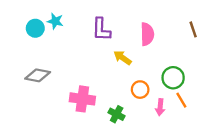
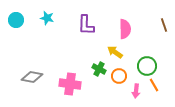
cyan circle: (35, 28) -> (16, 20), moved
yellow arrow: (122, 58) -> (115, 52), moved
gray diamond: (38, 75) -> (32, 77), moved
green cross: (117, 114) -> (99, 69), moved

